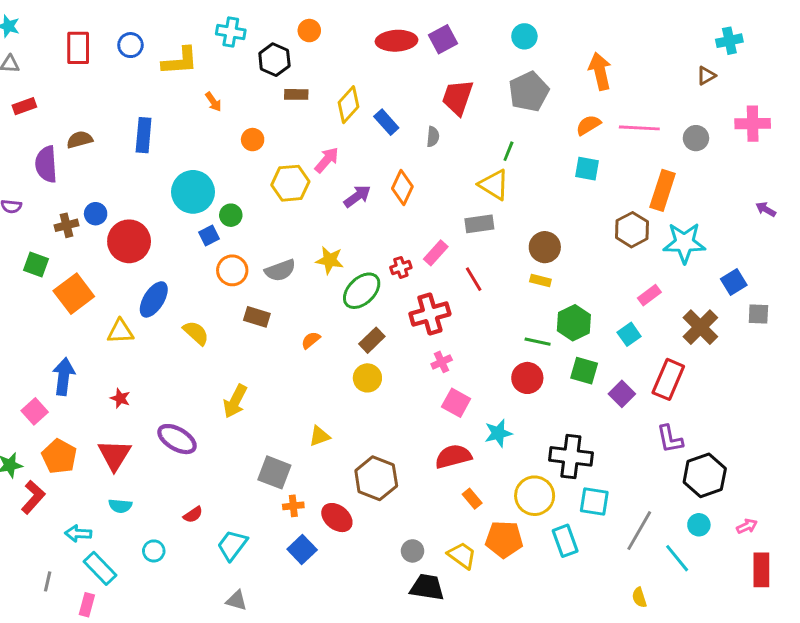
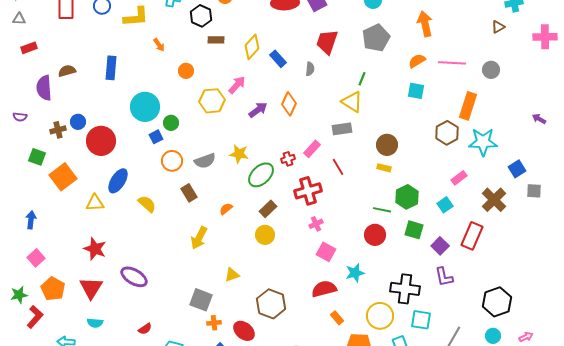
pink cross: (753, 124) -> (545, 37), moved
brown rectangle: (257, 317) -> (189, 193), turned 42
blue arrow: (64, 377) -> (31, 220), moved, size x0.7
red star: (120, 398) -> (95, 249), size x1.6
yellow arrow: (235, 401) -> (199, 238), moved
purple L-shape: (670, 439) -> (444, 277), moved

